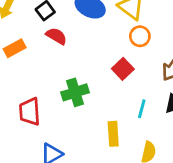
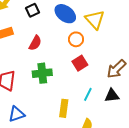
red semicircle: (56, 36) -> (35, 43), moved, turned 77
orange circle: (140, 36) -> (76, 39), moved

